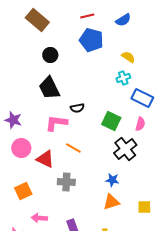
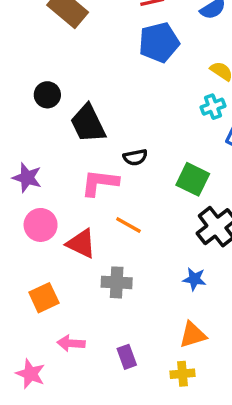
blue pentagon: (91, 40) -> (159, 42), turned -30
black circle: (50, 55) -> (47, 95), moved
orange triangle: (111, 202) -> (193, 335), moved

